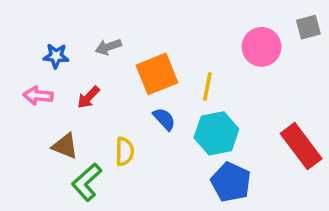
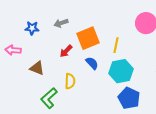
pink arrow: (38, 96) -> (13, 50), moved
red arrow: (88, 97) -> (66, 51), moved
brown triangle: (65, 146) -> (37, 68), moved

